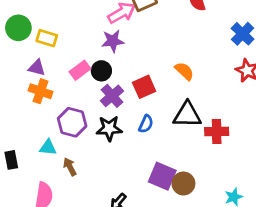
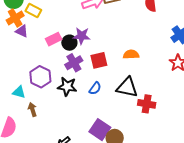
purple star: (113, 41) -> (82, 36), moved
orange semicircle: (184, 71) -> (131, 54), turned -56
orange cross: (40, 91) -> (15, 18), moved, turned 30

